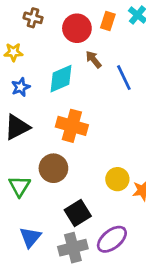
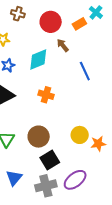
orange rectangle: (108, 21) -> (79, 24), moved, turned 40
blue line: (124, 78) -> (85, 71), moved
orange cross: (72, 126) -> (46, 95), size x0.7
brown circle: (53, 168) -> (39, 137), moved

